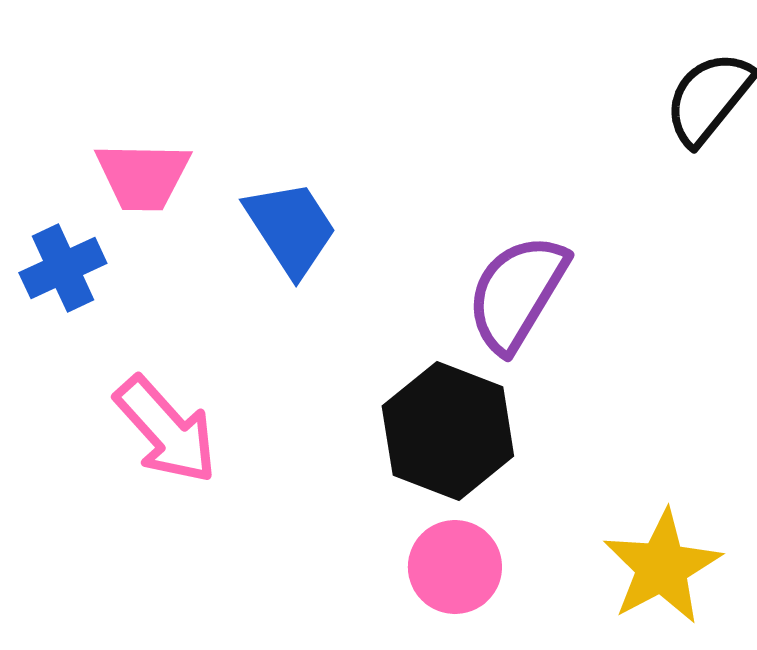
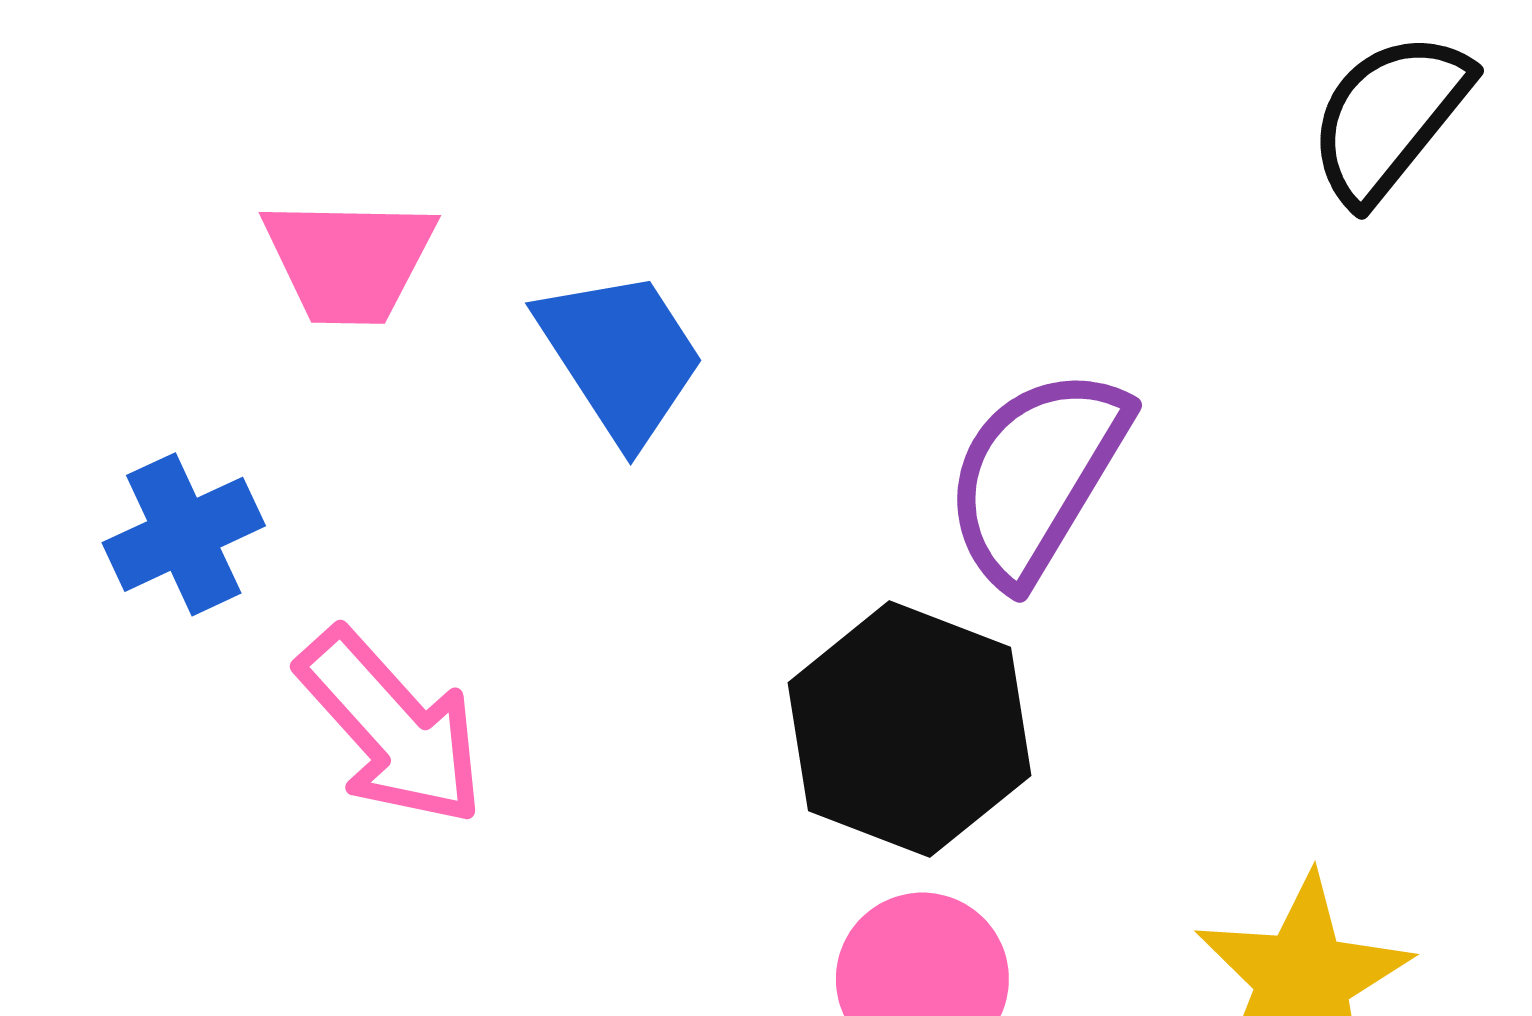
blue cross: (63, 268) -> (184, 534), moved

